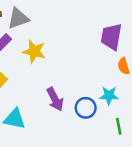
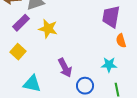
blue circle: (86, 108) -> (85, 86), moved

